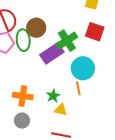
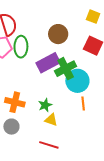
brown circle: (36, 28) -> (58, 34), moved
green cross: (67, 41) -> (66, 69), moved
orange line: (78, 88) -> (83, 103), moved

